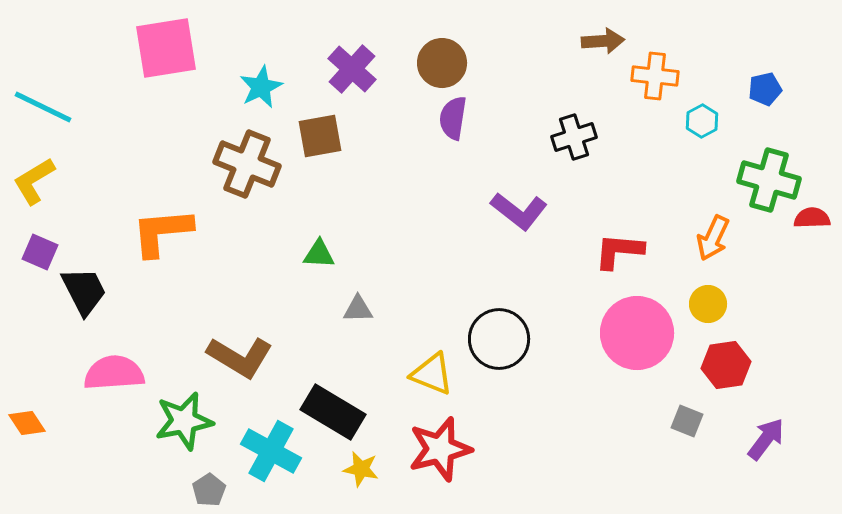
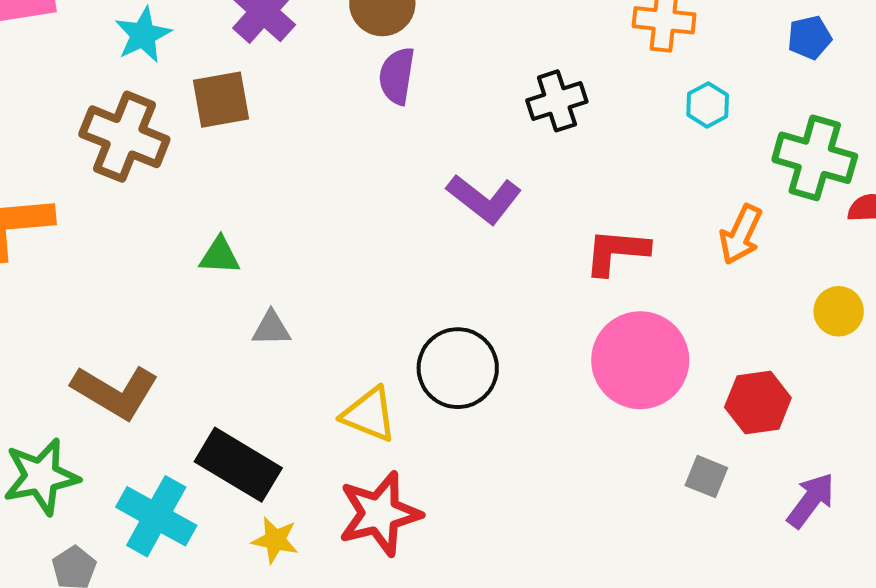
cyan hexagon: (702, 121) -> (708, 105), moved
yellow circle: (708, 304) -> (839, 311), moved

